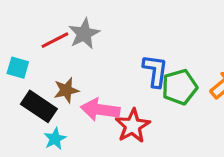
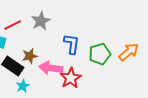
red line: (55, 40) -> (13, 25), moved
blue L-shape: (155, 71) -> (72, 44), moved

